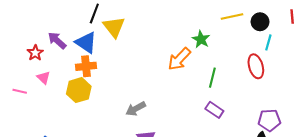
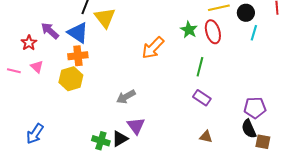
orange arrow: (179, 59) -> (153, 48), moved
red ellipse: (256, 66) -> (213, 32), moved
pink line: (20, 91) -> (14, 71), moved

